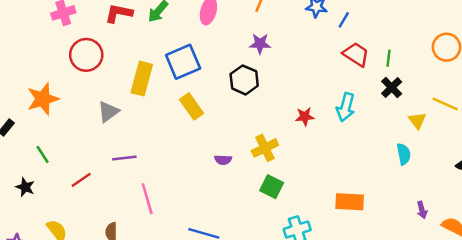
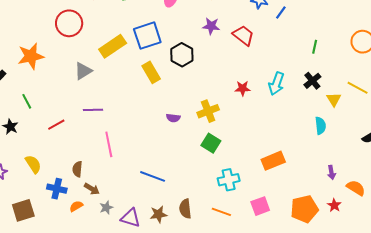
red trapezoid: (356, 54) -> (243, 35), moved
yellow rectangle: (142, 79) -> (113, 46), turned 36
black hexagon: (244, 80) -> (182, 55), moved
black cross: (392, 88) -> (312, 81), moved
orange rectangle: (350, 202) -> (273, 161), turned -30

